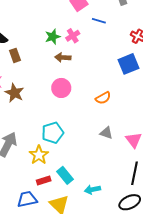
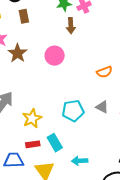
brown arrow: (63, 57) -> (71, 26), turned -105
pink circle: (61, 88) -> (55, 56), moved
cyan pentagon: (53, 133) -> (73, 111), moved

